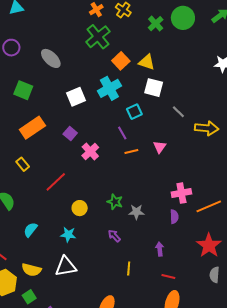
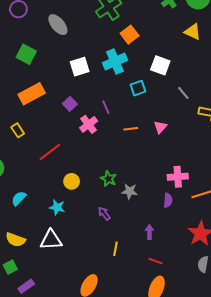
yellow triangle: (147, 62) -> (193, 32), moved
purple line: (122, 133) -> (106, 107), moved

